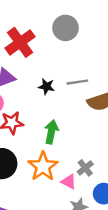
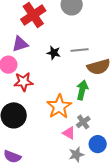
green arrow: (51, 132) -> (82, 90), moved
orange star: (43, 166) -> (59, 106), moved

